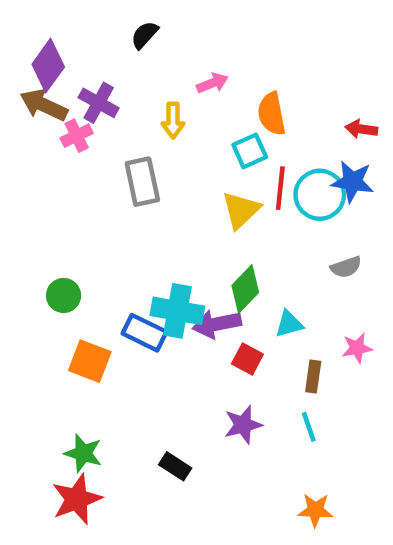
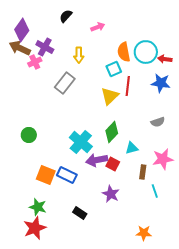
pink arrow: (212, 83) -> (98, 27), moved
gray rectangle: (142, 182) -> (65, 83), turned 50
cyan circle: (320, 195) -> (146, 52), moved
cyan cross: (177, 311) -> (81, 142), turned 30
purple arrow: (217, 324) -> (97, 160), moved
blue rectangle: (145, 333) -> (67, 175), moved
pink star: (357, 348) -> (163, 159), size x1.5
orange square: (90, 361) -> (46, 175), moved
purple star: (243, 425) -> (111, 194), turned -30
cyan line: (309, 427) -> (155, 191), moved

